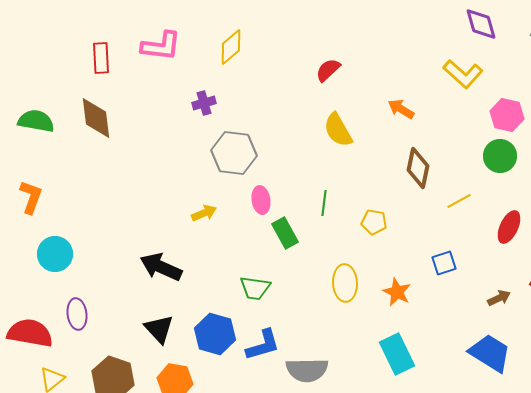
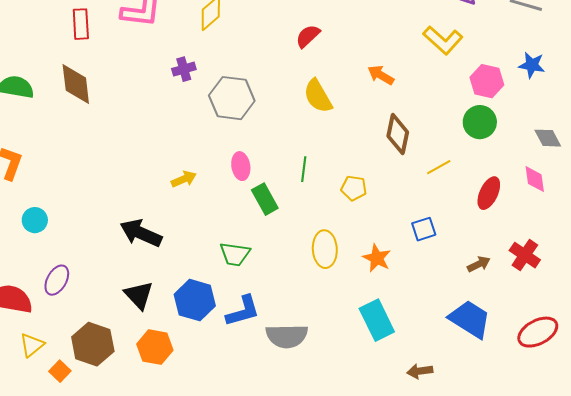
gray hexagon: (234, 153) -> (232, 98), moved
cyan circle: (55, 254) -> (35, 220), size x0.7
purple ellipse: (77, 314) -> (57, 280), turned 36

